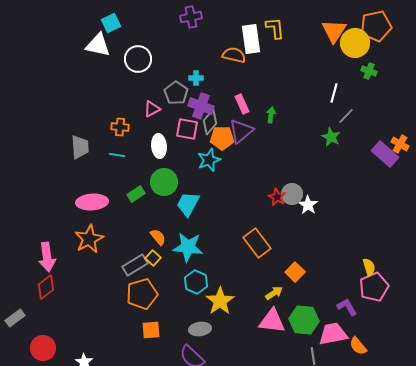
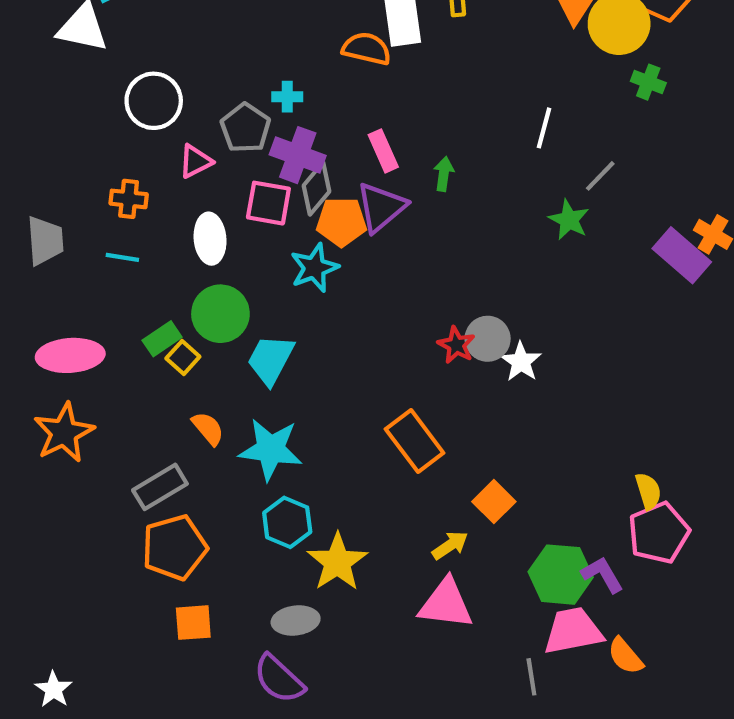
white circle: (138, 59) -> (154, 101), moved
white line: (334, 93) -> (544, 128), moved
yellow square: (153, 258) -> (183, 358), moved
green hexagon: (304, 320) -> (561, 575), moved

